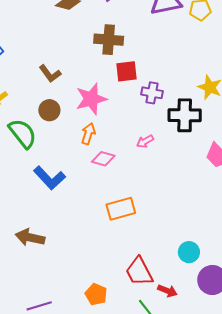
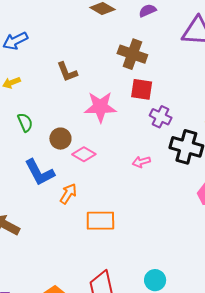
brown circle: (49, 110) -> (60, 139), moved
green semicircle: (23, 133) -> (25, 122), size x0.6
orange arrow: (88, 134) -> (68, 194), moved
pink diamond: (103, 159) -> (84, 154), moved

